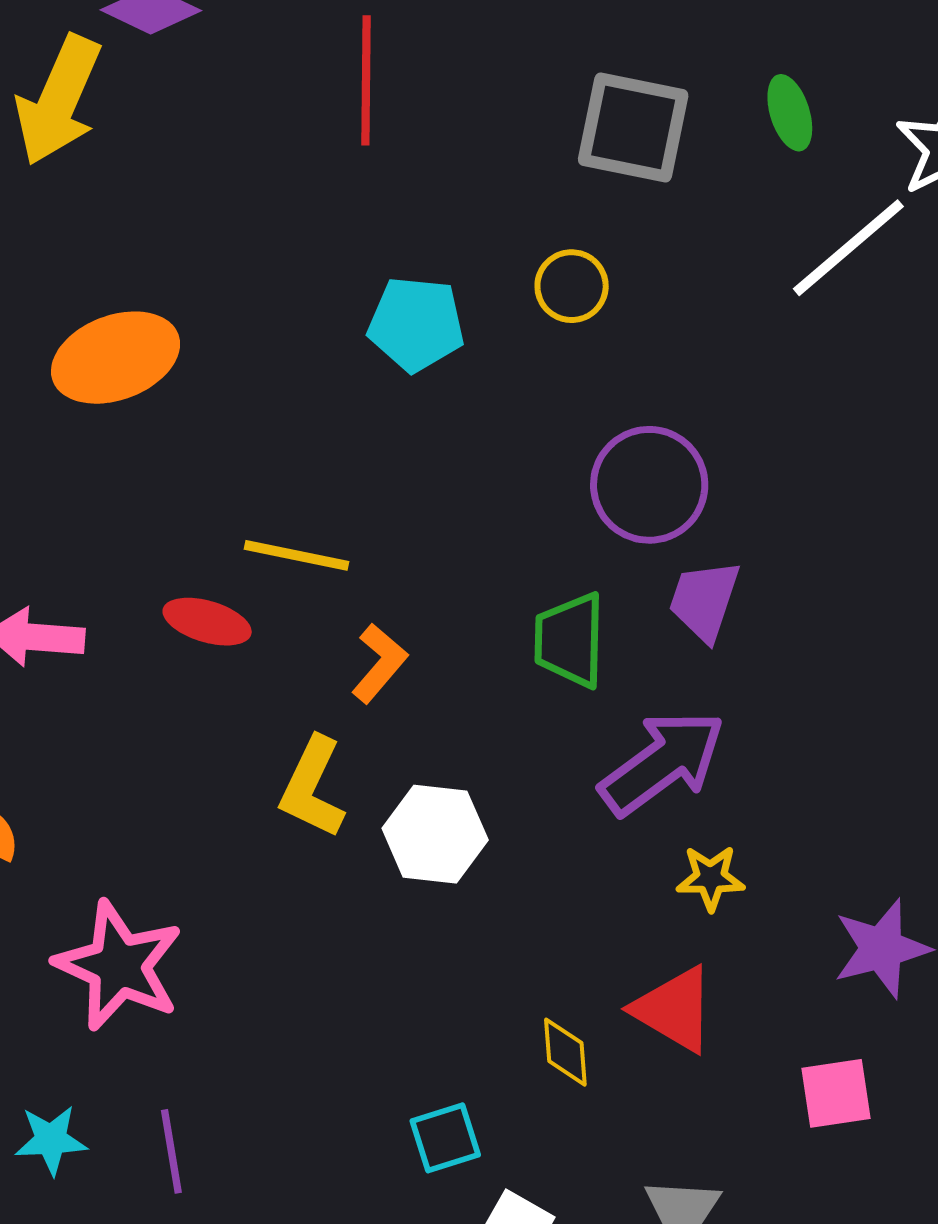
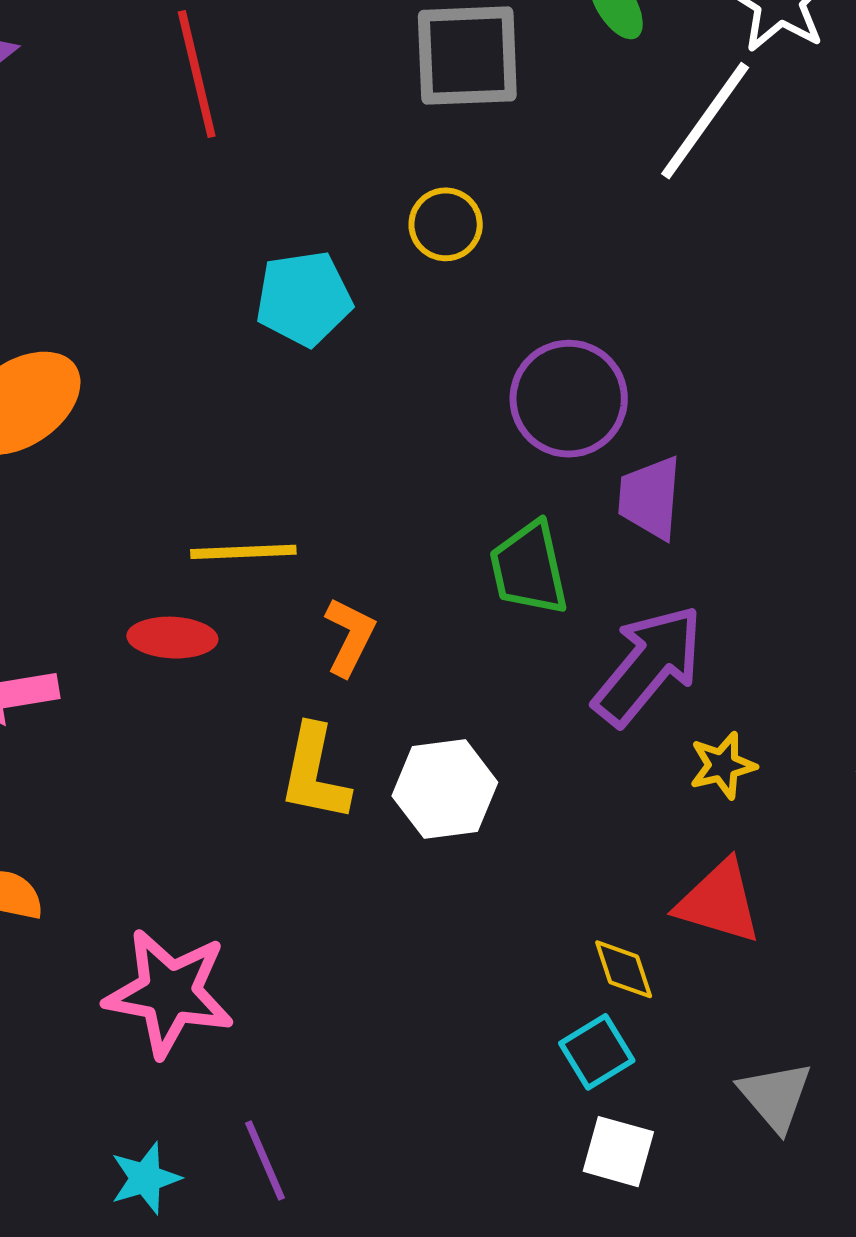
cyan square: (445, 1138) -> (597, 1052), moved

